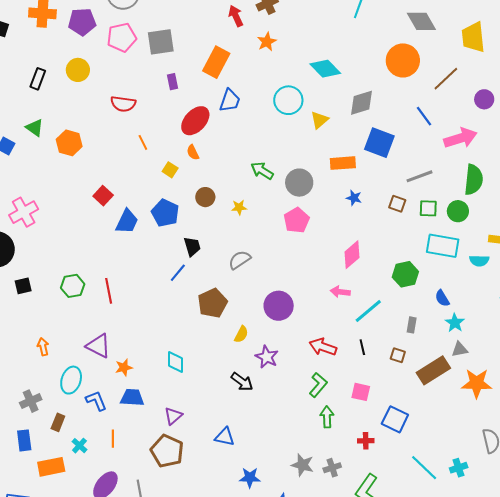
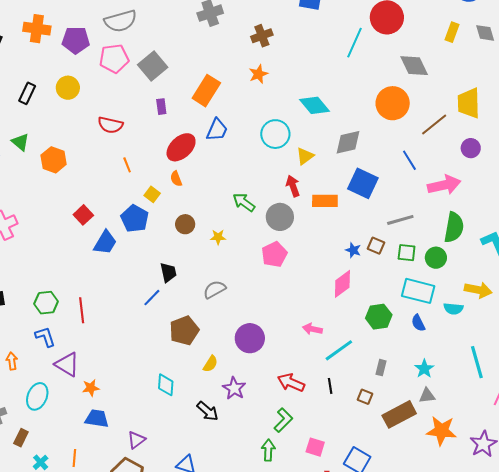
red arrow: (236, 16) -> (293, 186), moved
yellow trapezoid: (473, 37) -> (469, 103), moved
gray square: (161, 42) -> (153, 66), turned -36
blue star: (354, 198) -> (353, 250), moved
blue pentagon: (165, 213) -> (135, 219), moved
pink diamond: (352, 255) -> (342, 284), moved
blue semicircle: (442, 298) -> (418, 323), moved
cyan diamond: (176, 362) -> (166, 385), moved
pink square: (361, 392) -> (315, 447), moved
blue L-shape: (96, 401) -> (45, 337), moved
green arrow: (327, 417) -> (268, 450), moved

